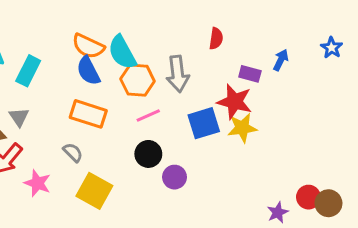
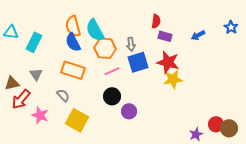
orange semicircle: (88, 46) -> (73, 26), turned 50
blue arrow: (281, 60) -> (198, 35), turned -144
gray arrow: (178, 74) -> (131, 44), size x0.6
purple rectangle: (250, 74) -> (165, 36), moved
gray triangle: (19, 117) -> (36, 74), moved
blue square: (204, 123) -> (138, 62), moved

